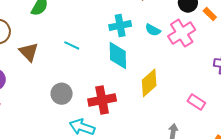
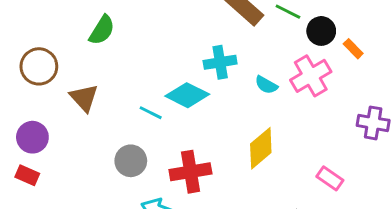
cyan semicircle: (153, 30) -> (266, 85), moved
cyan line: (72, 45) -> (151, 113), moved
cyan diamond: (118, 55) -> (187, 95), moved, turned -64

